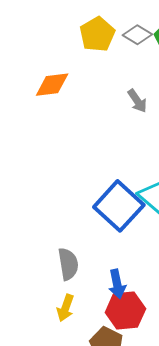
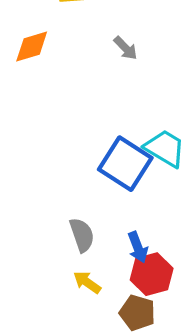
yellow arrow: (65, 308) -> (87, 282), turned 116

